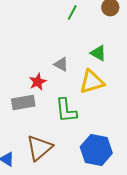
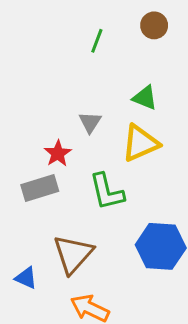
gray triangle: (61, 64) -> (90, 122), turned 42

